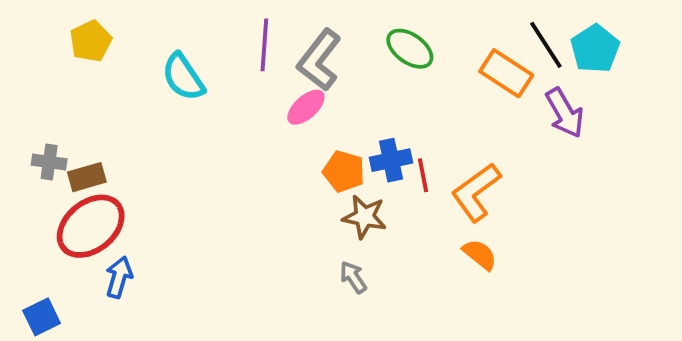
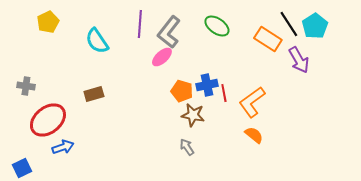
brown rectangle: (87, 177) -> (94, 94), moved
blue arrow: (119, 277) -> (63, 147), turned 55

